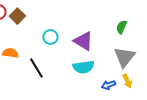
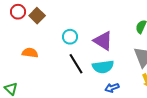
black line: (36, 68) -> (76, 64), moved
blue arrow: (108, 85) -> (112, 88), moved

